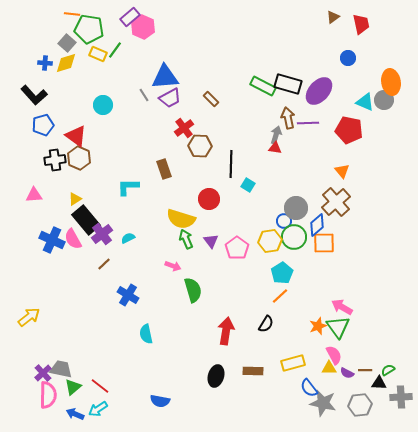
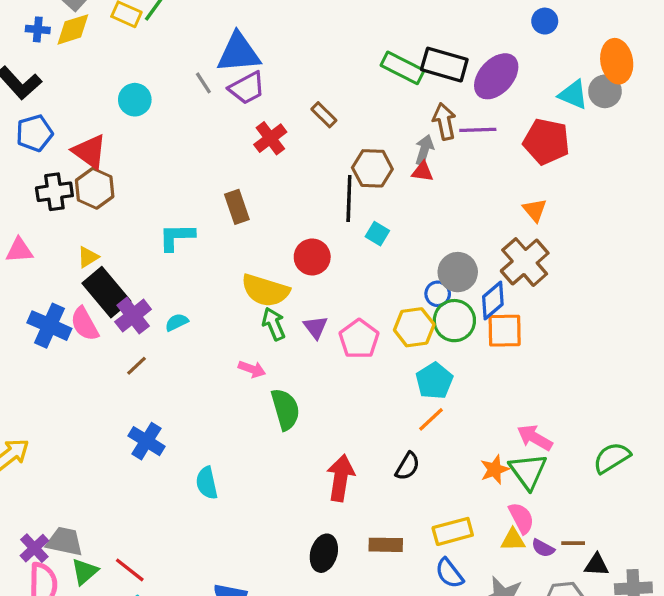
brown rectangle: (211, 99) -> (324, 115), moved
brown hexagon: (200, 146) -> (372, 168), moved
blue cross: (128, 295) -> (146, 441), moved
green semicircle: (388, 370) -> (612, 458), moved, size x1.6
blue semicircle: (309, 388) -> (449, 573), moved

